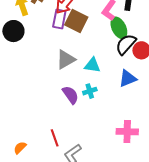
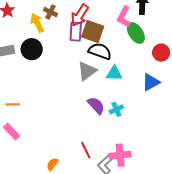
black semicircle: (126, 44) -> (100, 51), moved, turned 75
cyan cross: (90, 91) -> (116, 109), moved
pink cross: (127, 132) -> (120, 155), moved

